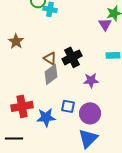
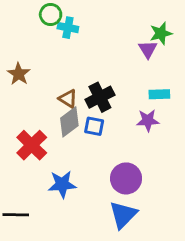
purple star: (91, 80) -> (148, 120), moved
red cross: (22, 106) -> (32, 145), moved, turned -35
blue square: (68, 106) -> (94, 126), moved

